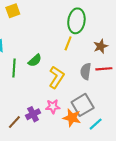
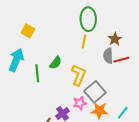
yellow square: (13, 11) -> (28, 31), moved, turned -32
gray semicircle: (86, 71) -> (108, 56), moved
gray square: (83, 105) -> (95, 92), moved

